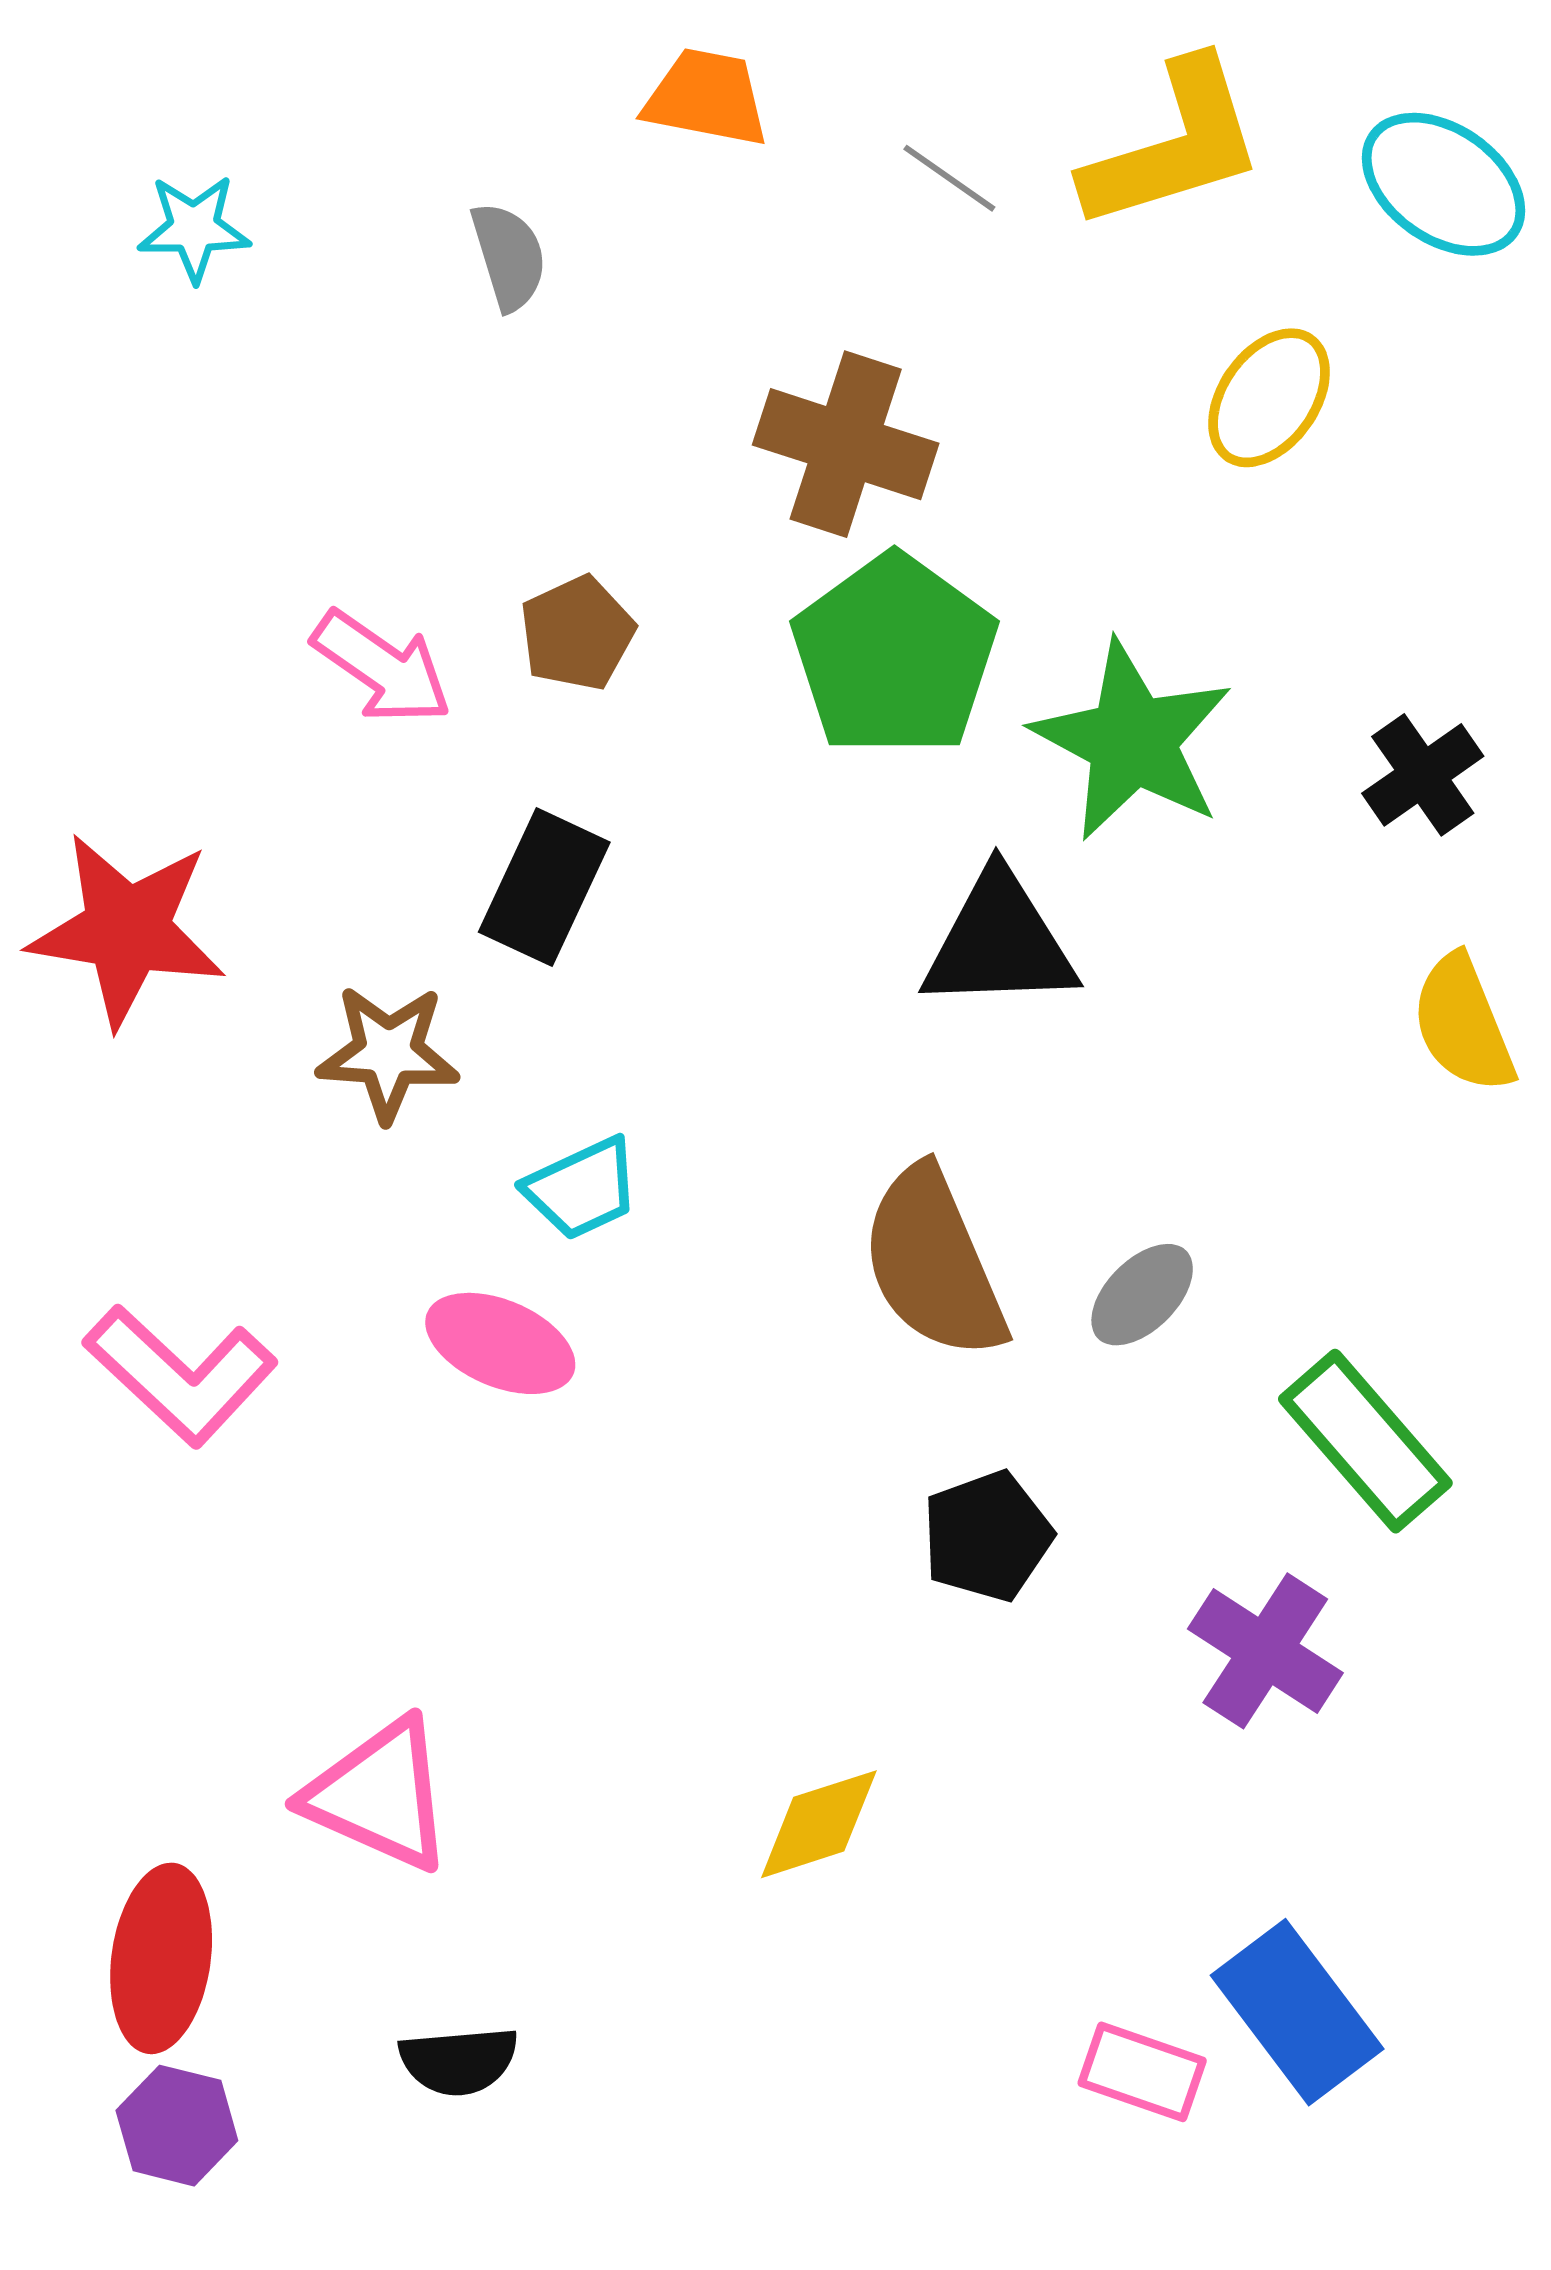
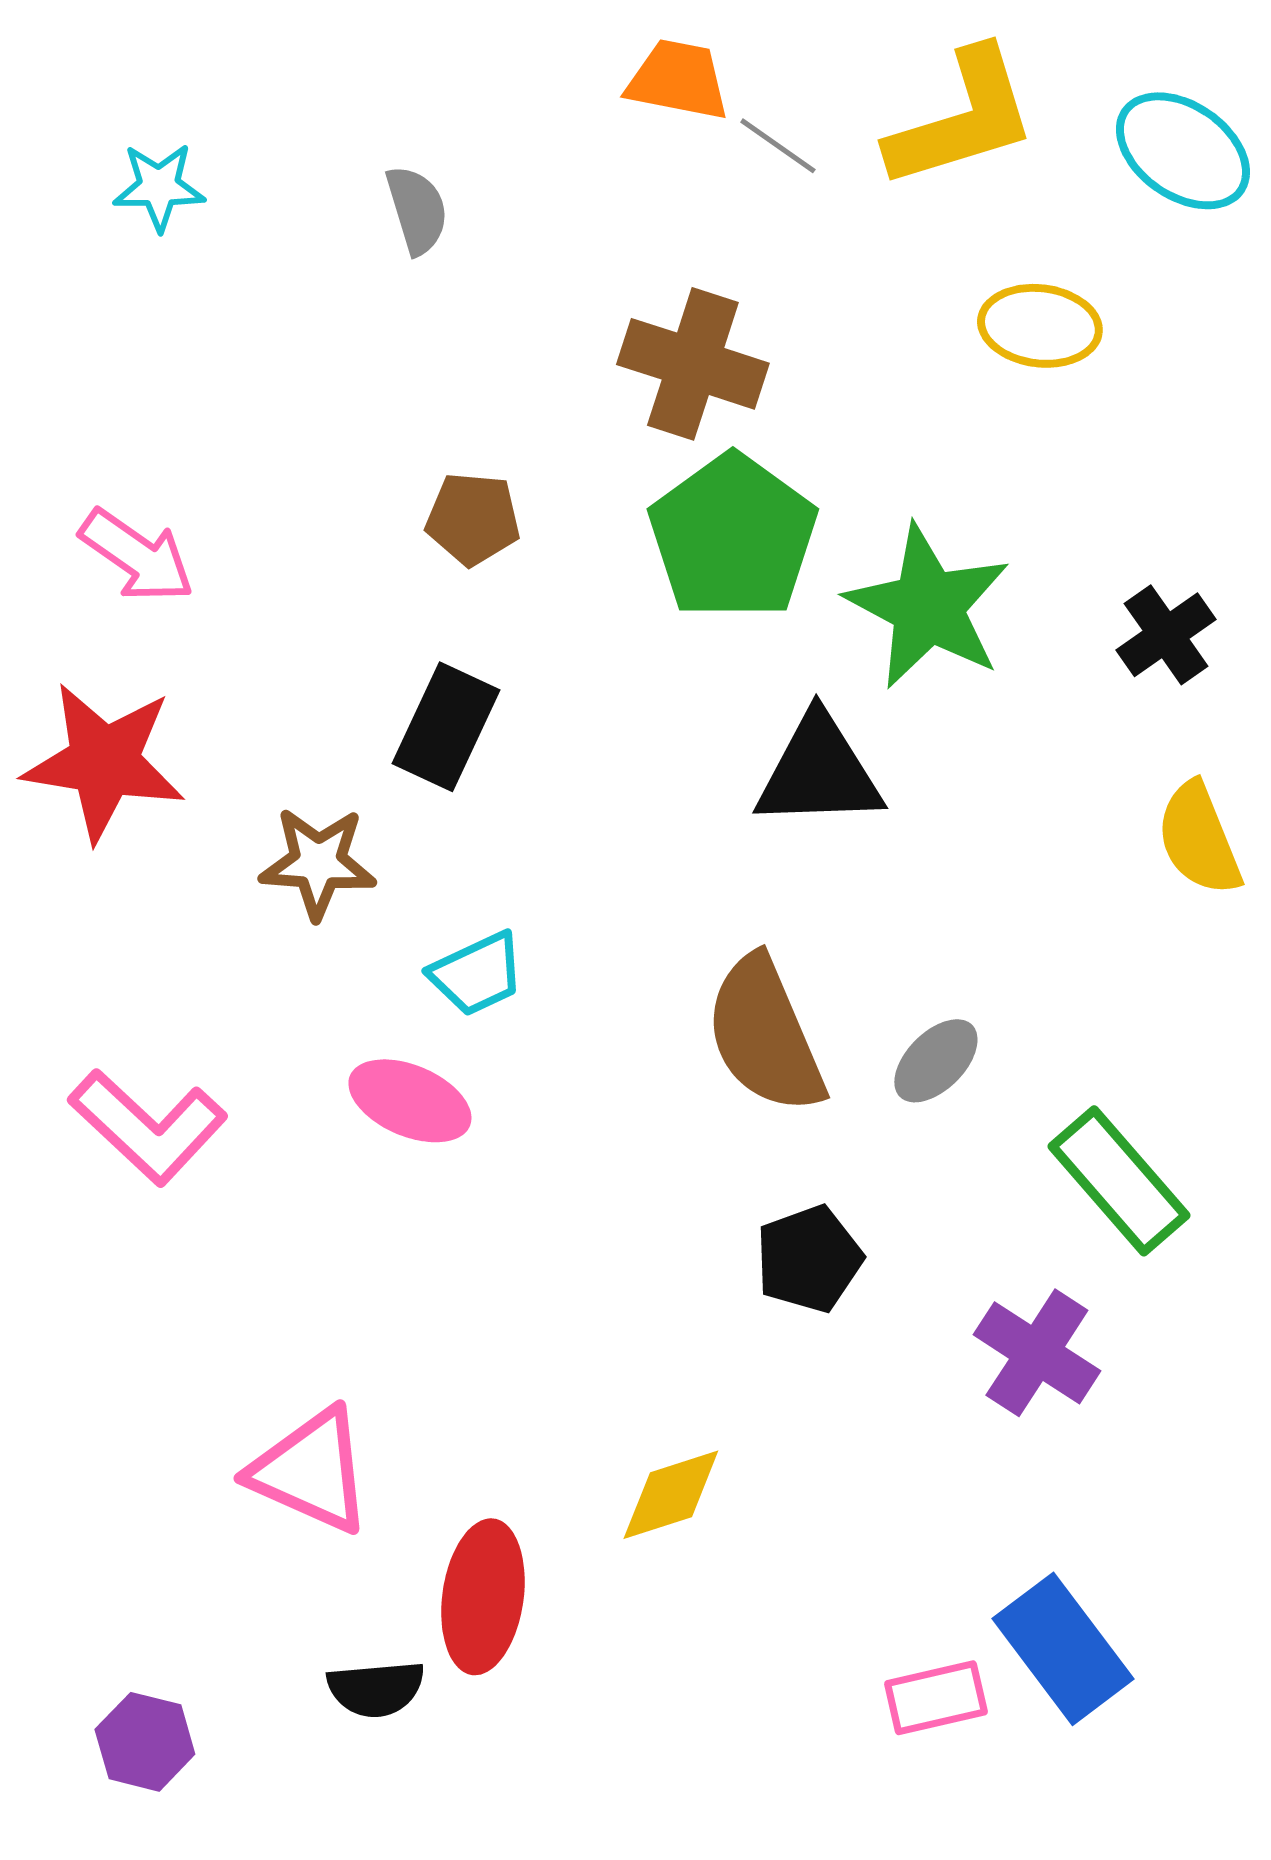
orange trapezoid: (706, 98) -> (678, 80), moved
yellow ellipse: (1269, 398) -> (1040, 326), turned 62
brown pentagon: (577, 633) -> (473, 519), turned 30
pink arrow: (382, 667) -> (137, 556), moved
red ellipse: (161, 1958) -> (483, 1597), moved
pink rectangle: (1142, 2072) -> (936, 1698), turned -32

